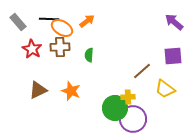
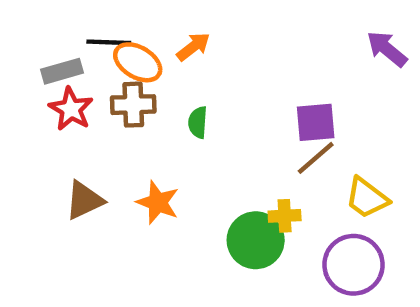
gray rectangle: (18, 22) -> (62, 71), moved, turned -66
purple square: (173, 56) -> (316, 122), moved
purple circle: (133, 119) -> (353, 265), moved

